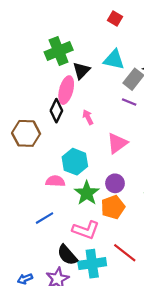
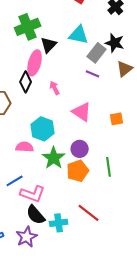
pink triangle: (117, 143) -> (82, 112), turned -50
pink L-shape: (86, 230) -> (33, 194), moved
cyan cross: (92, 264) -> (59, 223), size x0.7

